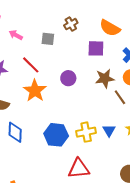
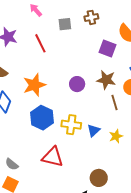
gray square: (48, 39) -> (65, 24), turned -32
purple circle: (68, 78) -> (77, 84), moved
orange star: (35, 91) -> (34, 85), moved

